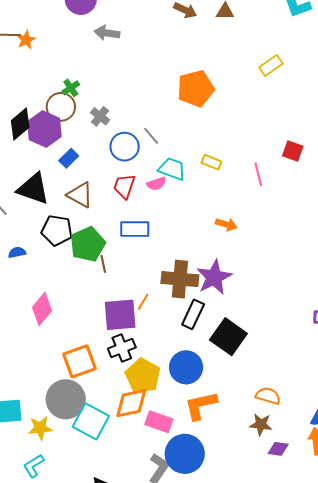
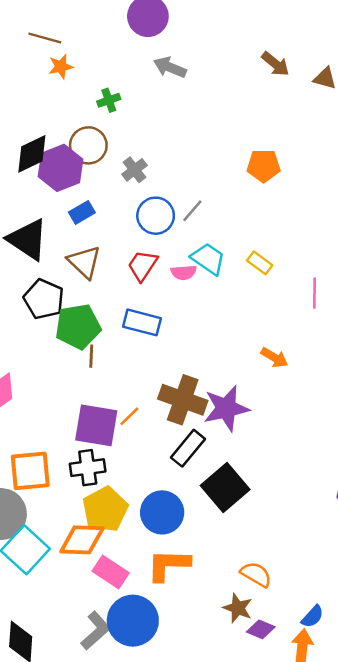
orange star: (26, 40) -> (61, 67), moved
green cross: (71, 88) -> (109, 100), moved
orange pentagon: (196, 89) -> (263, 166), size x0.7
gray line: (151, 136) -> (192, 211), turned 66
orange arrow: (226, 224) -> (274, 358), moved
purple diamond: (278, 449) -> (261, 629), moved

